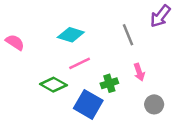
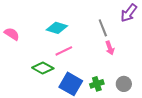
pink arrow: (139, 72) -> (110, 48), moved
green cross: (109, 83) -> (97, 84), moved

